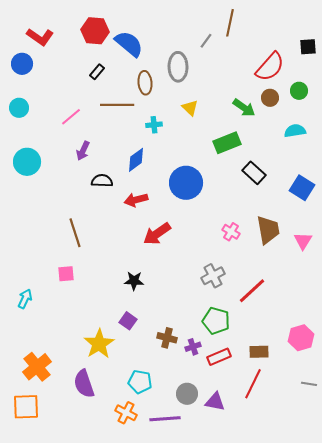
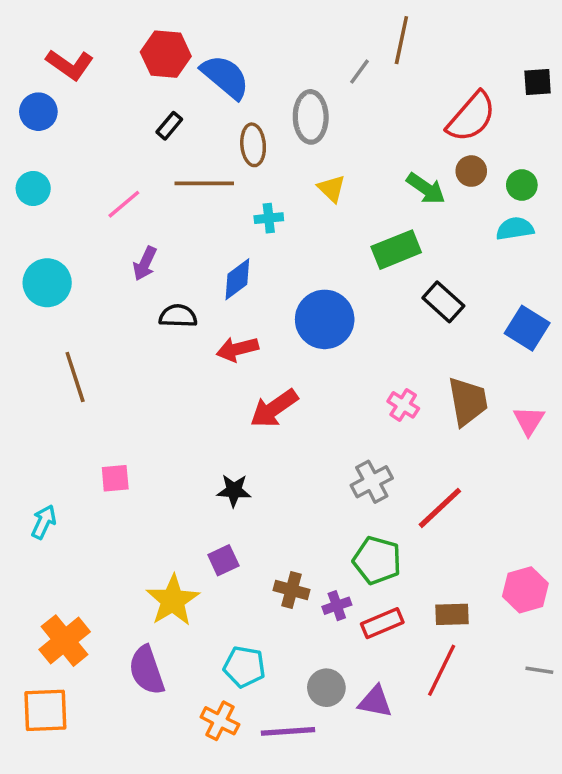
green circle: (299, 91) -> (522, 185), moved
brown line: (75, 233) -> (75, 377), moved
purple square: (128, 321) -> (223, 560), turned 30

